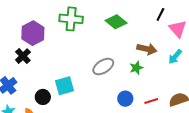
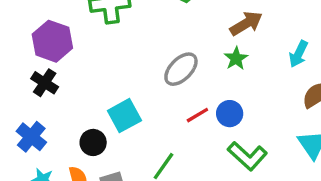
brown arrow: (147, 49) -> (246, 23), turned -30
cyan arrow: (175, 57) -> (298, 54), moved
red line: (151, 101) -> (197, 115), moved

